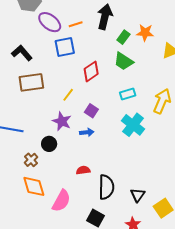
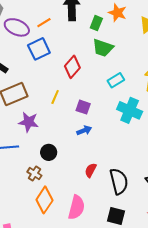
orange star: (145, 33) -> (117, 13), turned 30
purple star: (62, 121) -> (29, 122), moved
red semicircle: (83, 170) -> (91, 170), turned -40
orange diamond: (34, 186) -> (44, 200), turned 65

